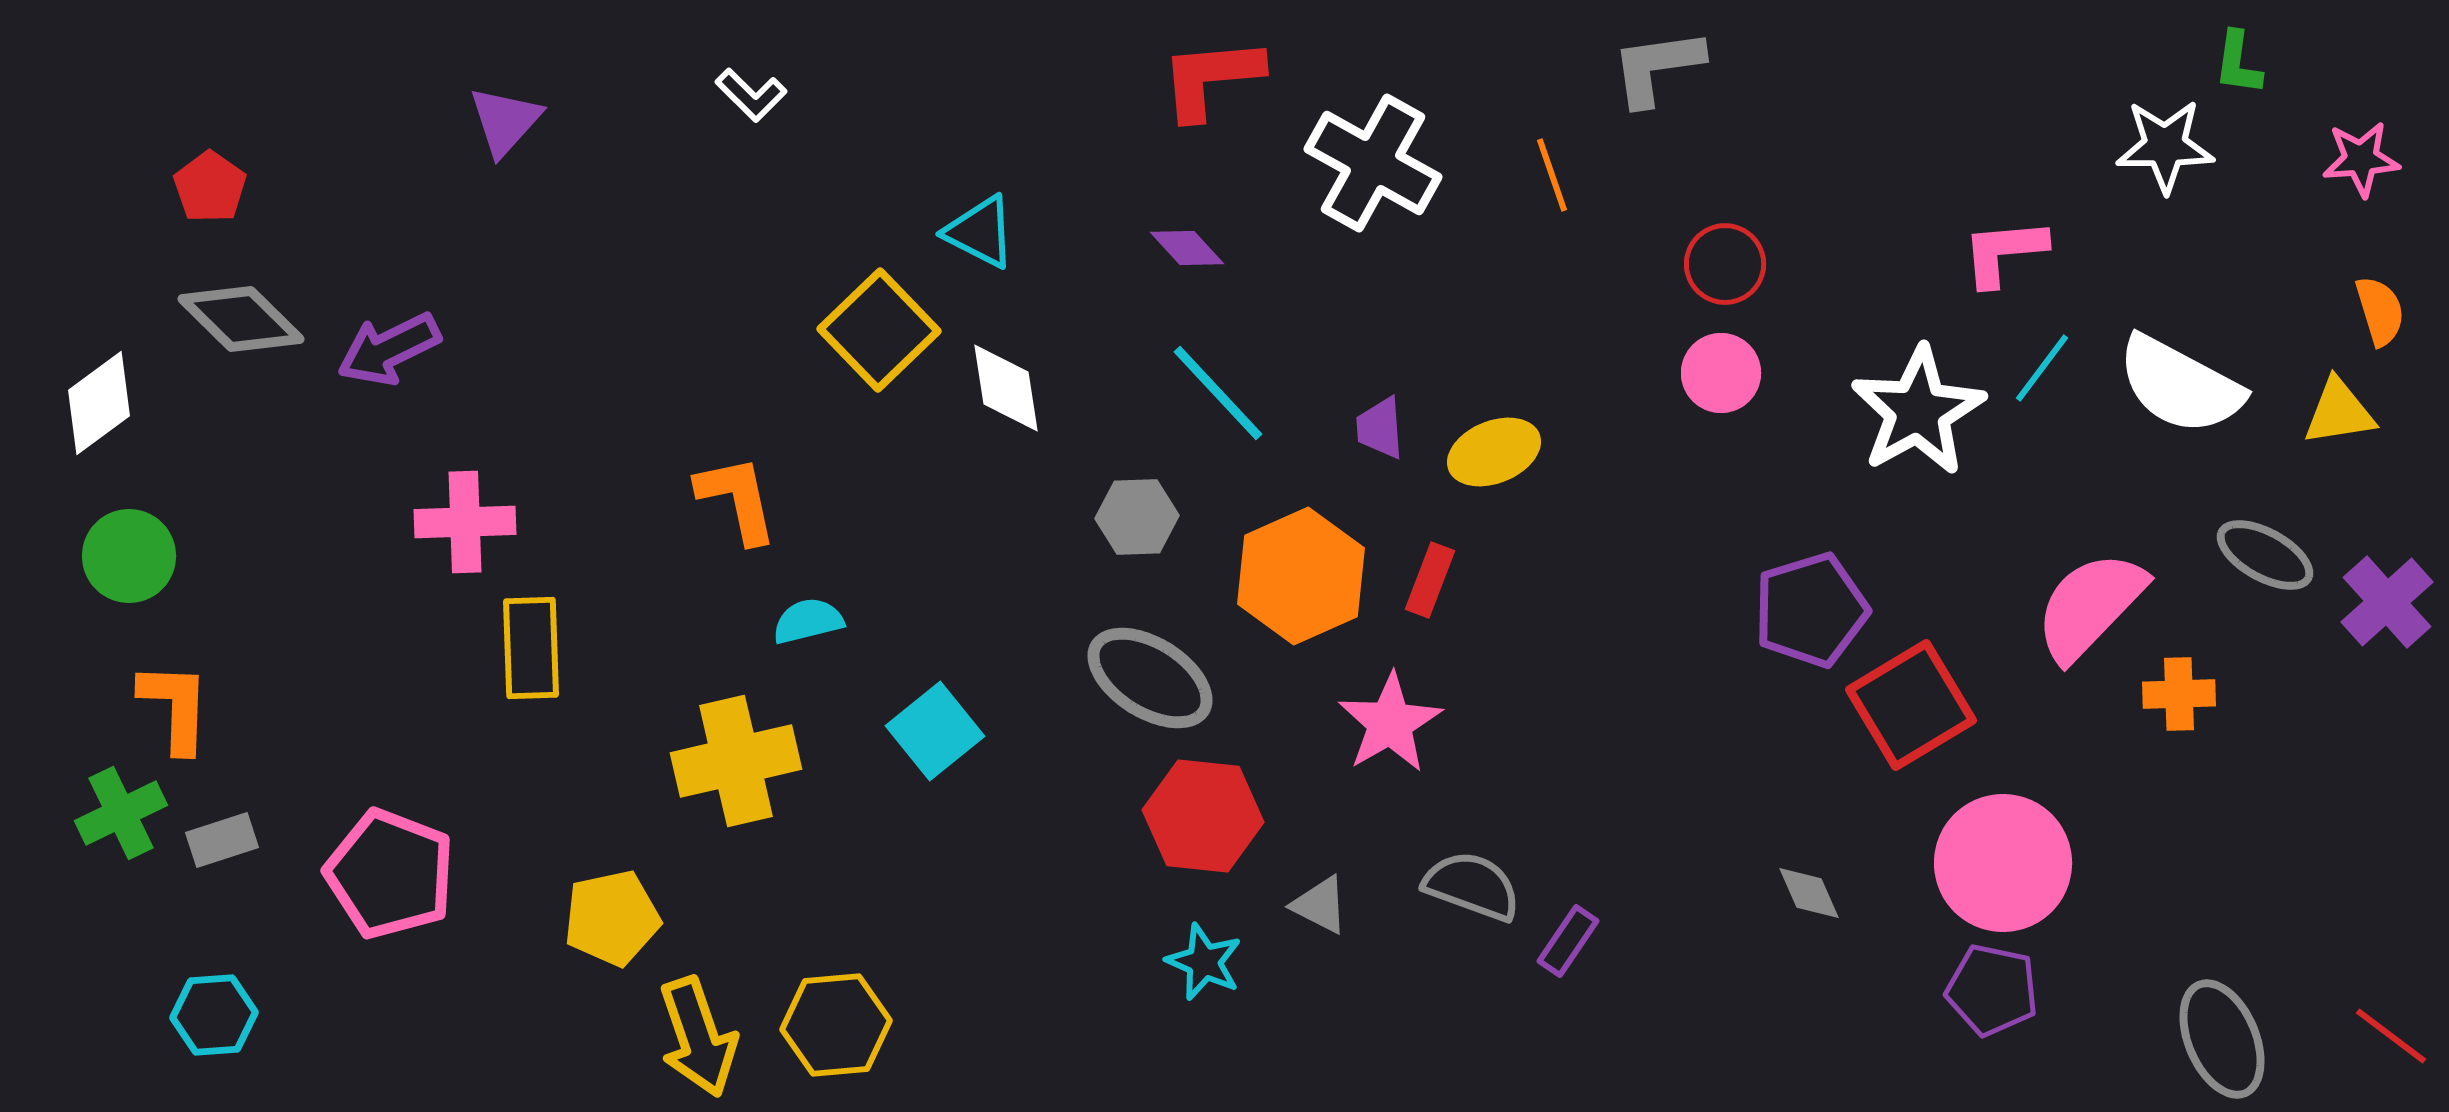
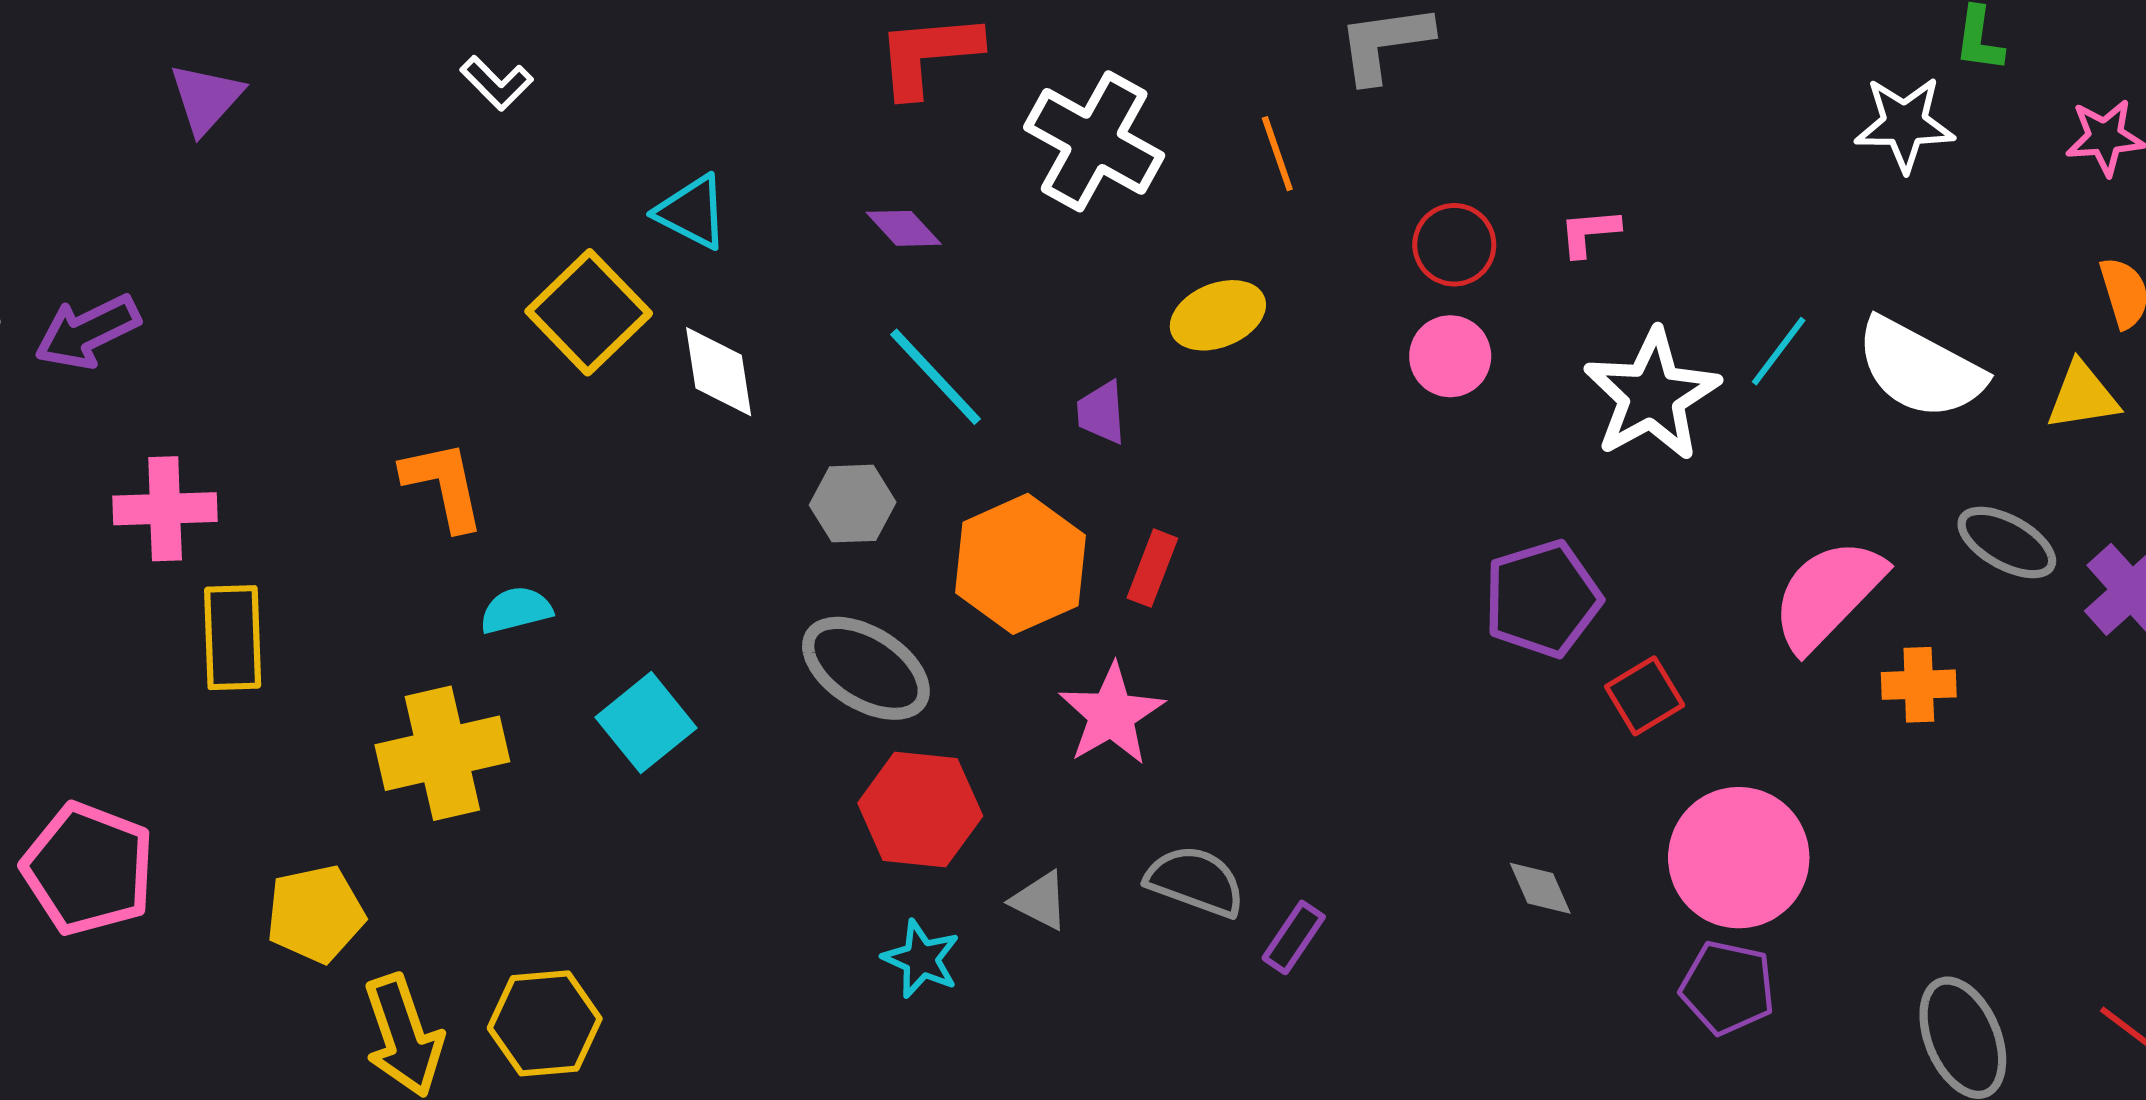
white L-shape: (751, 95) -> (497, 83), moved
pink L-shape: (2004, 252) -> (1589, 232), moved, size x0.7
yellow ellipse: (1494, 452) -> (1218, 315), moved
red square: (1911, 705) -> (1645, 696), size x0.6

